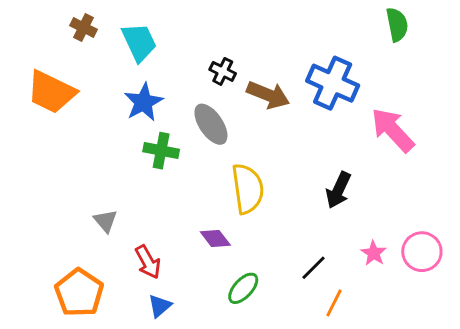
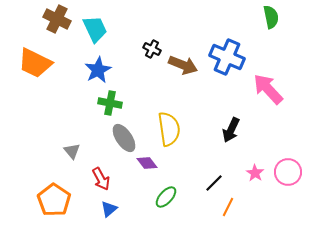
brown cross: (83, 28) -> (57, 19), size x1.5
gray ellipse: (211, 124) -> (124, 138), moved

